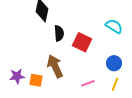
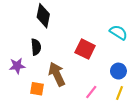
black semicircle: (59, 33) -> (36, 47), moved
purple star: (17, 76) -> (17, 66), moved
pink line: (88, 83) -> (91, 92), turned -32

